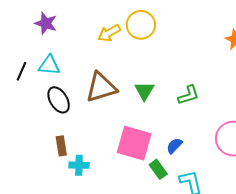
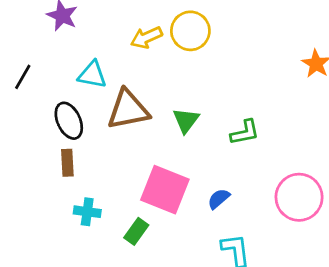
cyan triangle: (49, 65) -> (92, 75), moved
brown rectangle: (61, 146) -> (67, 163), moved
green rectangle: (158, 169) -> (136, 231), moved, turned 66

